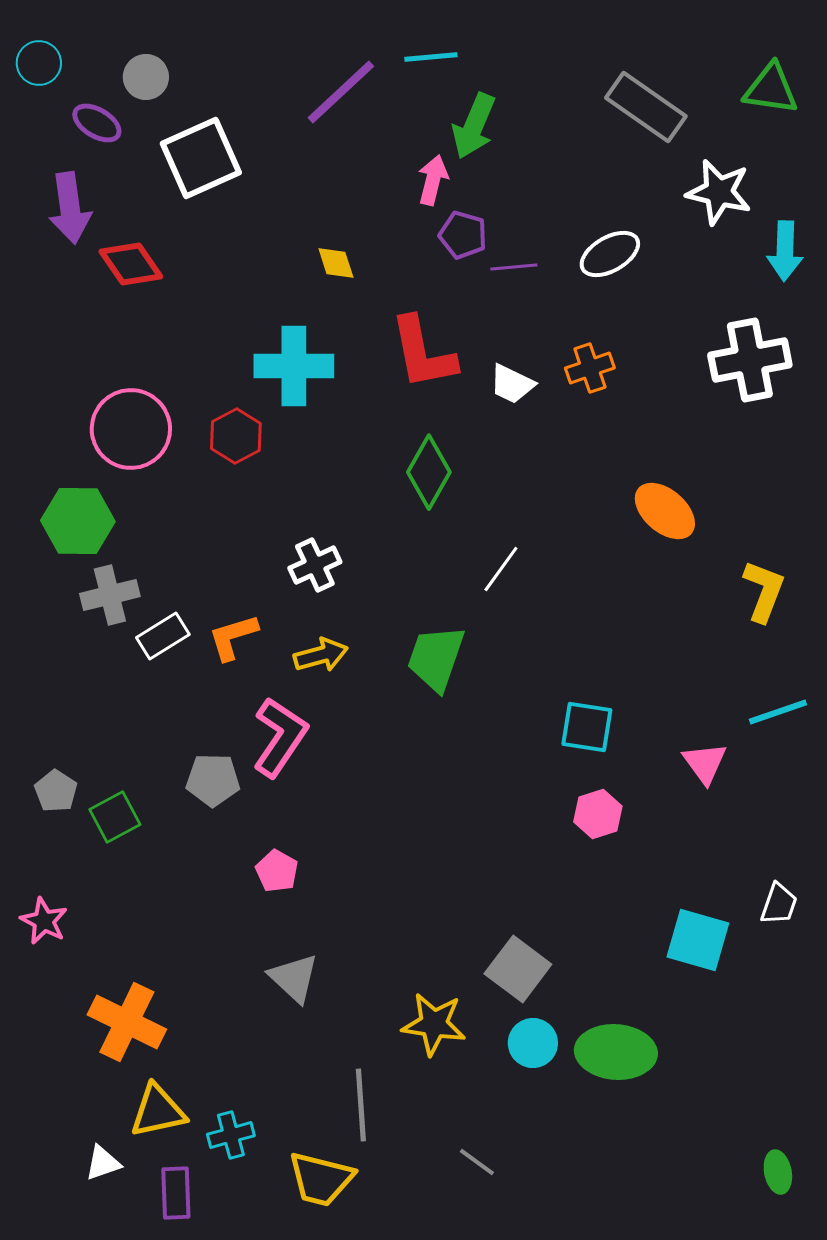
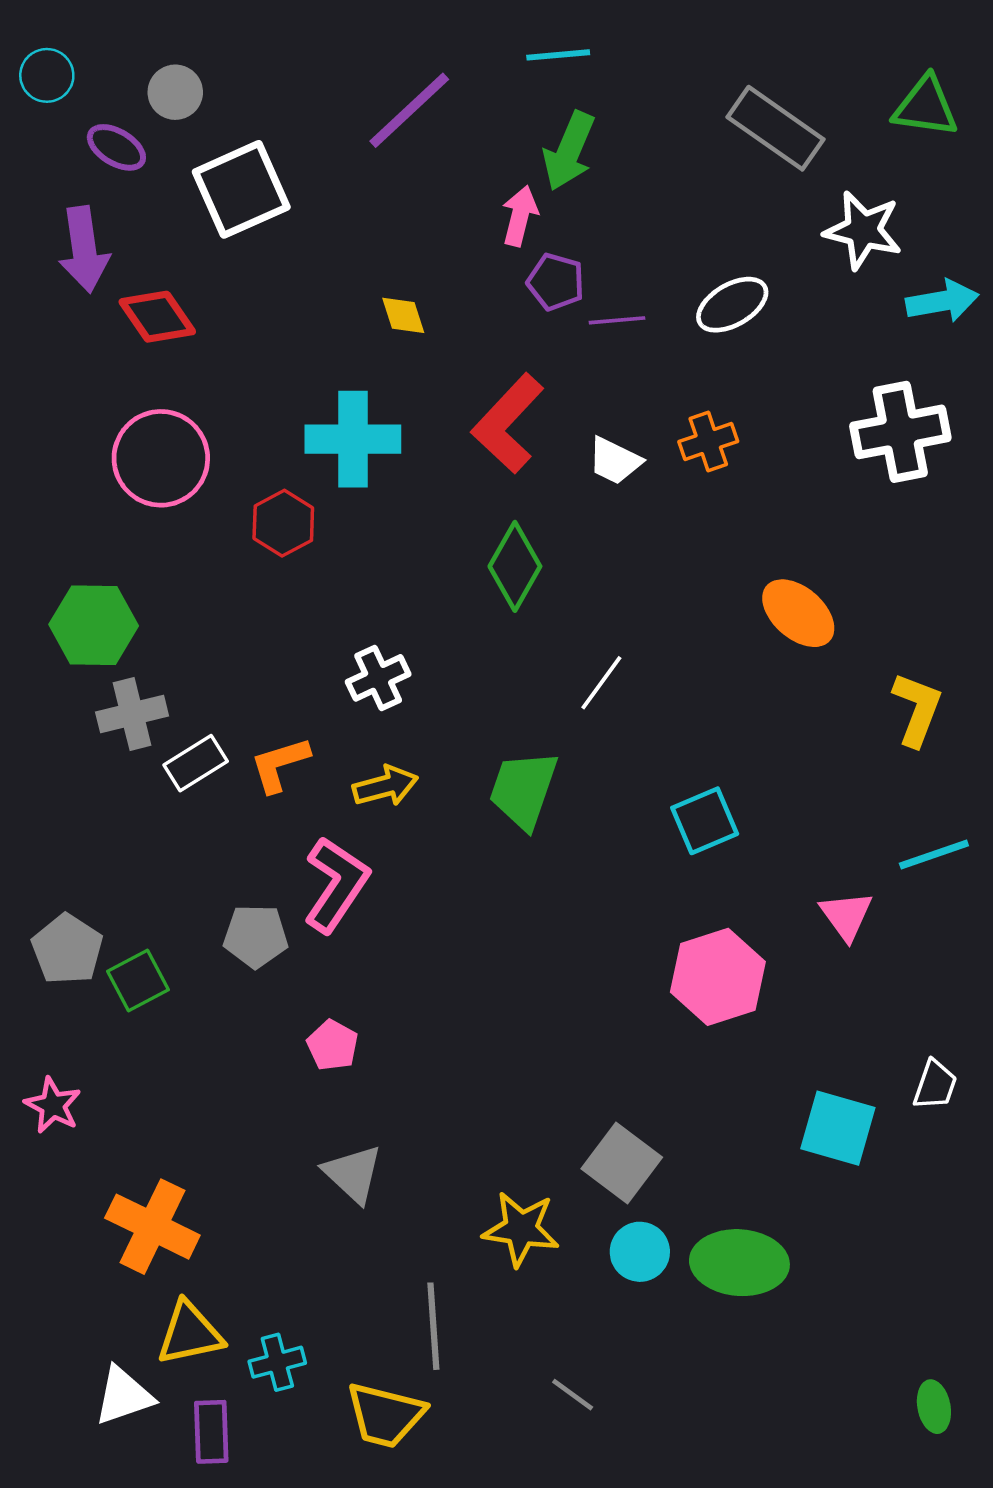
cyan line: (431, 57) -> (558, 55), moved
cyan arrow: (785, 251) -> (942, 301), turned -102
red L-shape: (423, 353) -> (508, 423), turned 54
pink circle: (131, 429) -> (161, 458), moved
cyan square: (587, 727) -> (705, 821), moved, turned -32
gray pentagon: (56, 791) -> (67, 949), size x1.4
pink hexagon: (598, 814) -> (718, 977), size x1.6
white triangle: (103, 1163) -> (124, 1396), size x1.4

